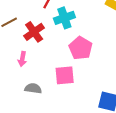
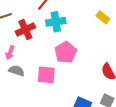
gray semicircle: (33, 88) -> (16, 71), moved

